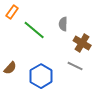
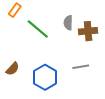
brown cross: (82, 43) -> (88, 31), moved, turned -36
gray line: (75, 66) -> (81, 67), turned -35

